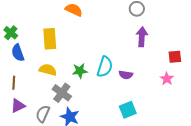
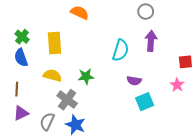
green cross: (11, 33) -> (22, 37), moved
cyan semicircle: (105, 67) -> (121, 50), moved
cyan square: (128, 110) -> (145, 102), moved

